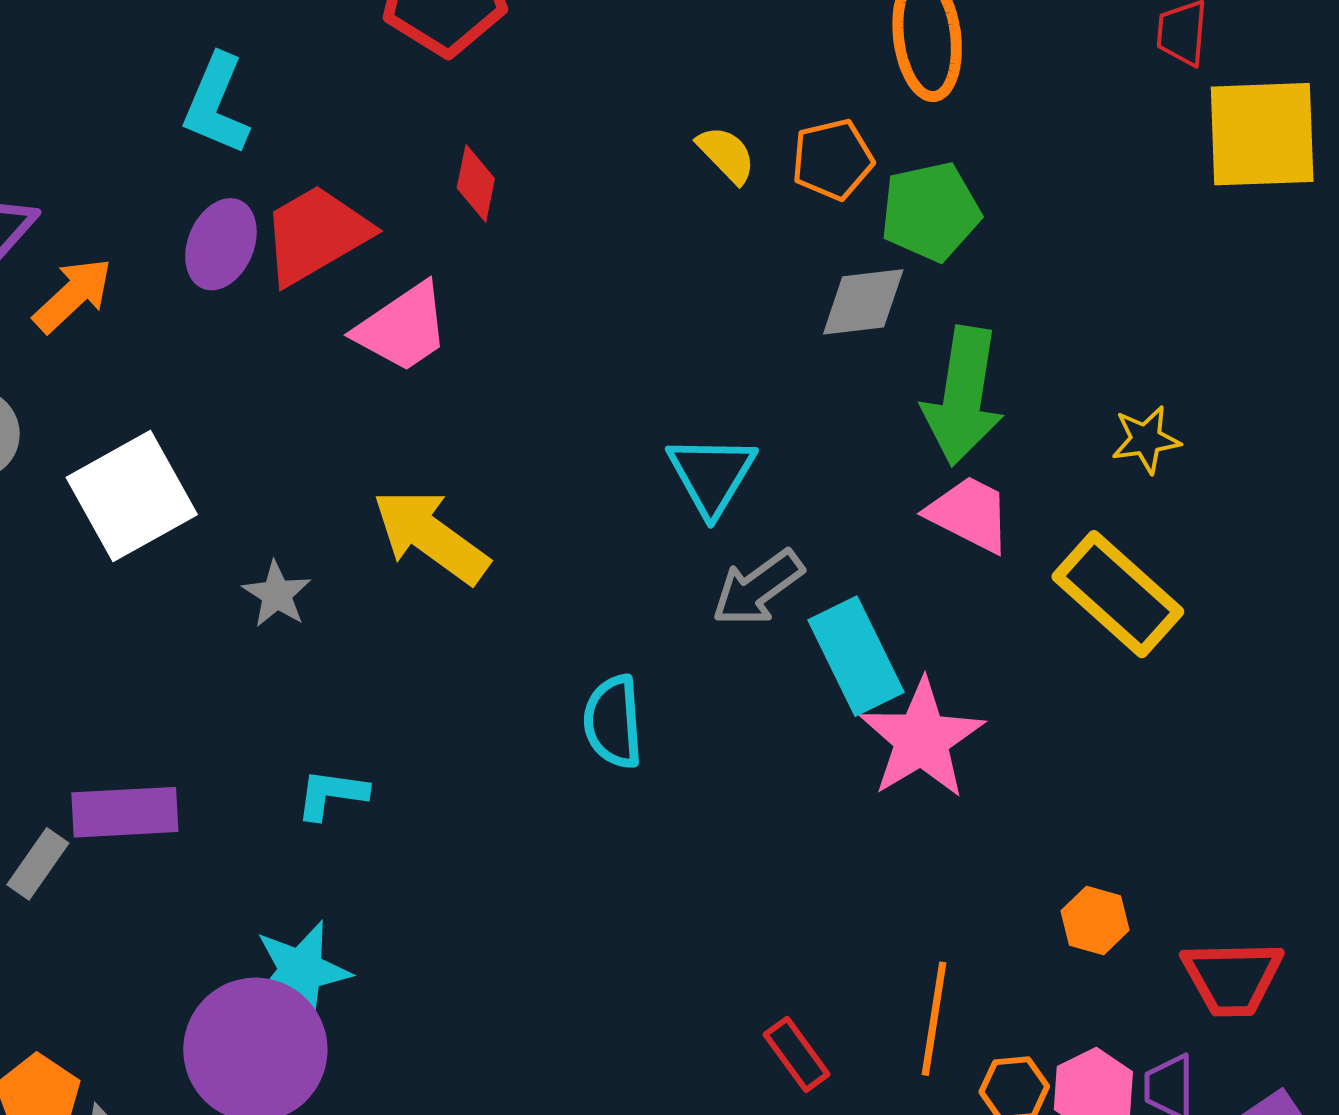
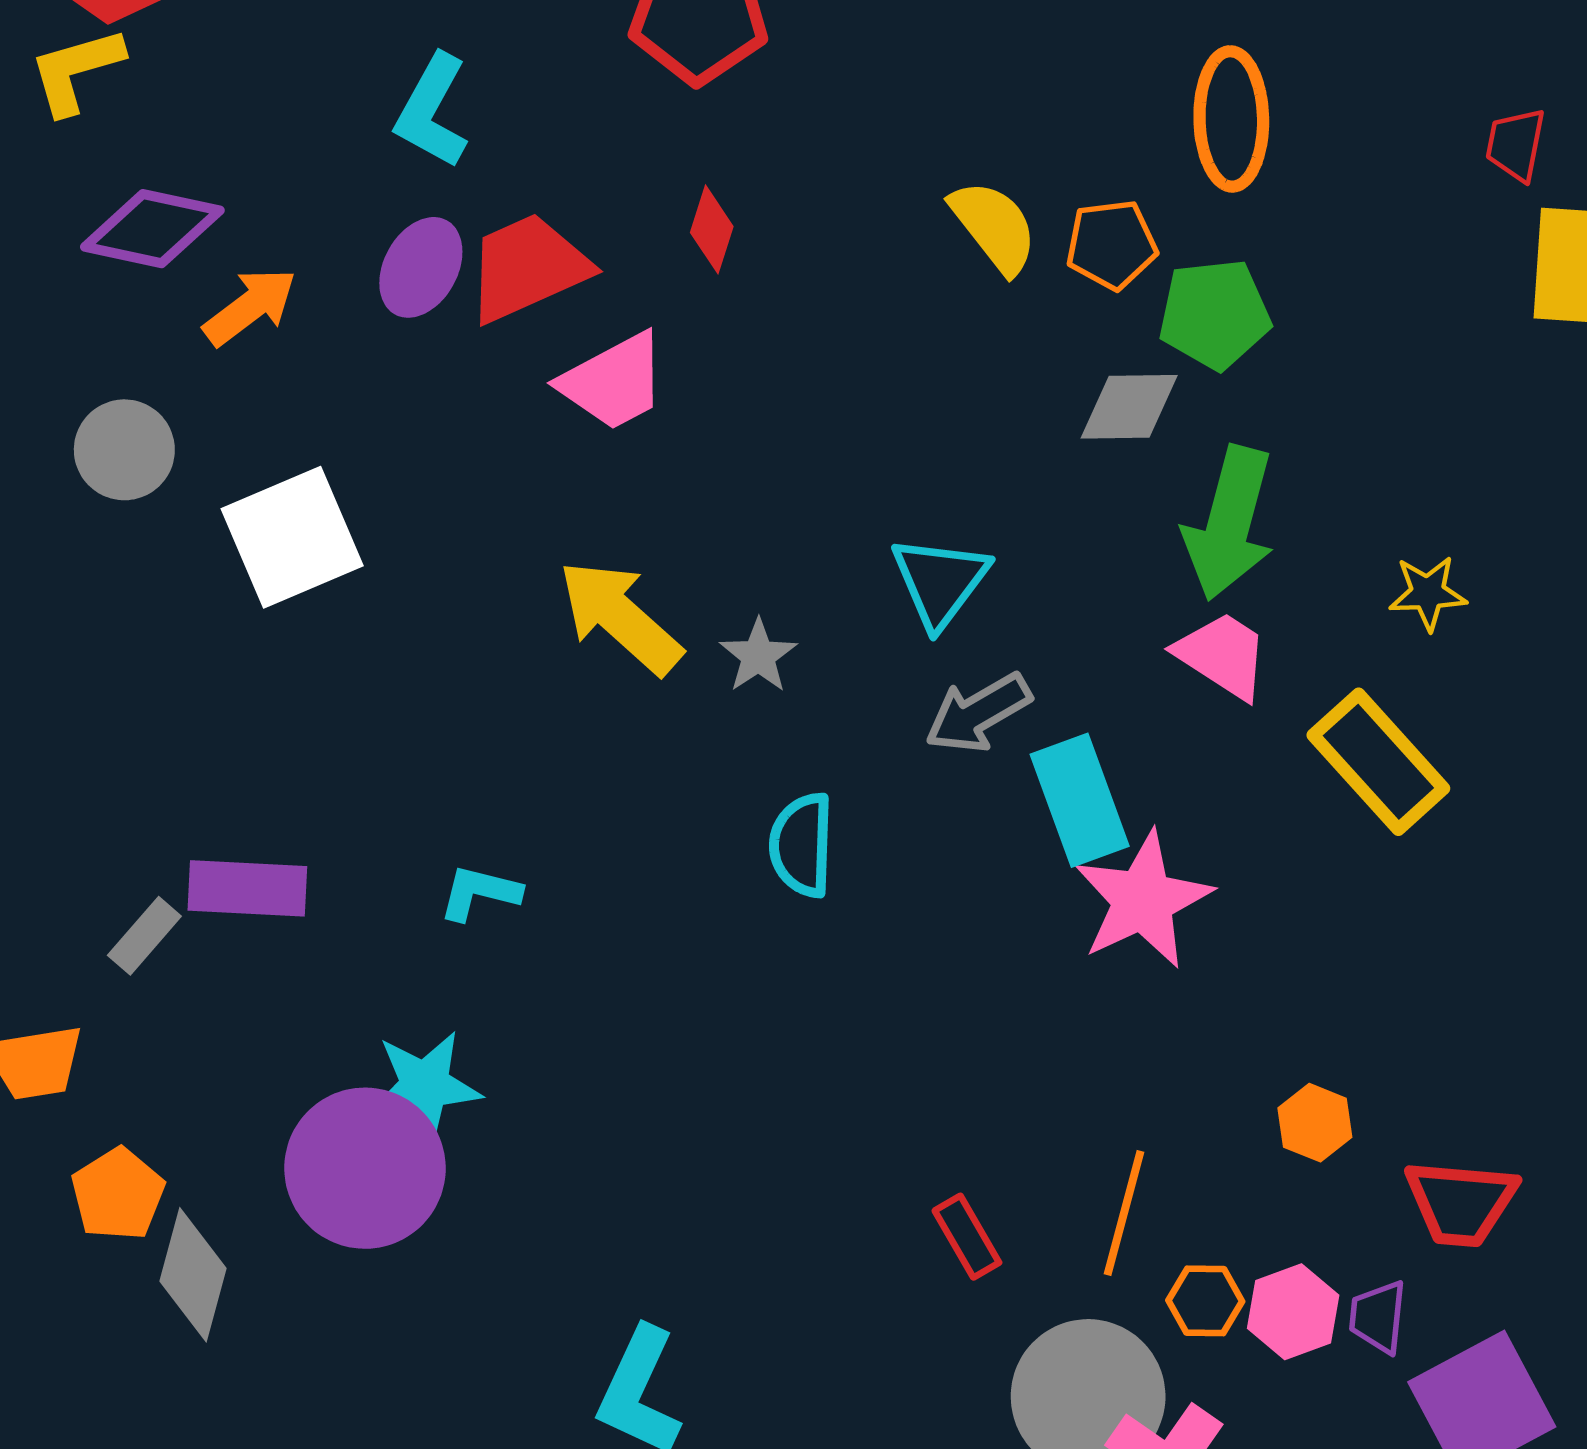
yellow semicircle: (726, 154) -> (994, 227), size x1.4
gray star: (277, 594) -> (758, 656), moved

